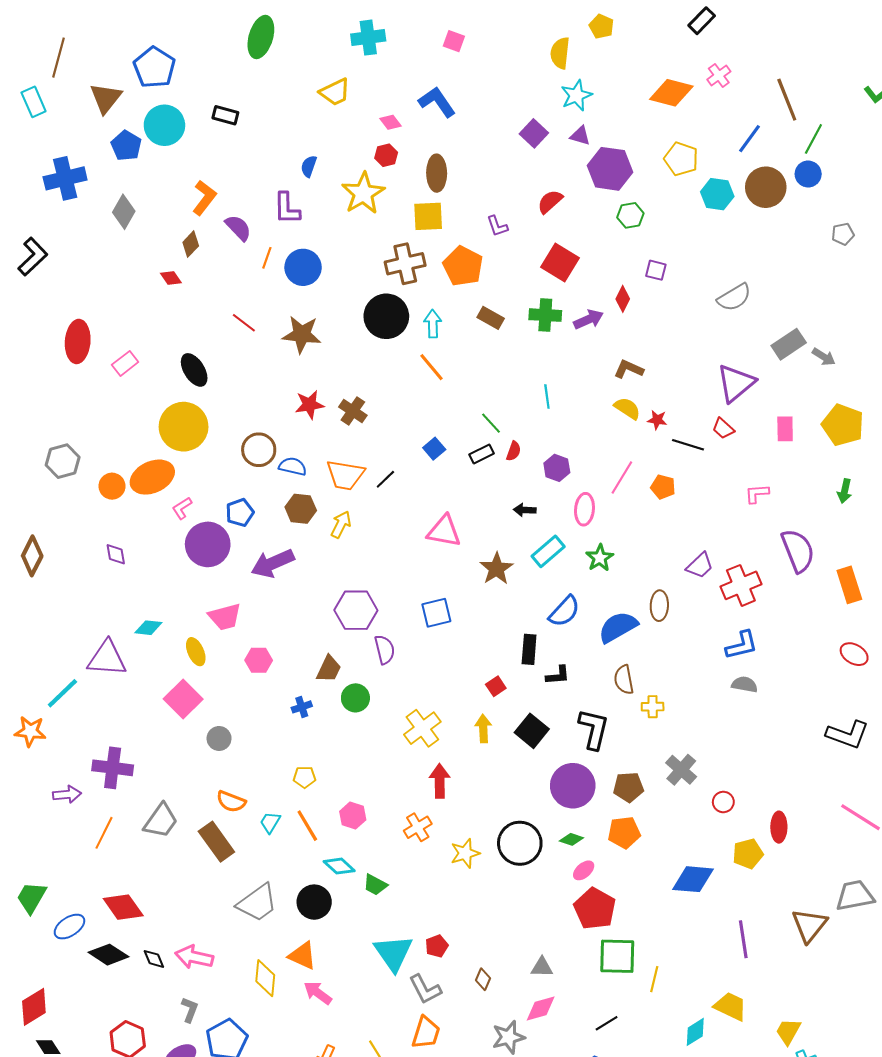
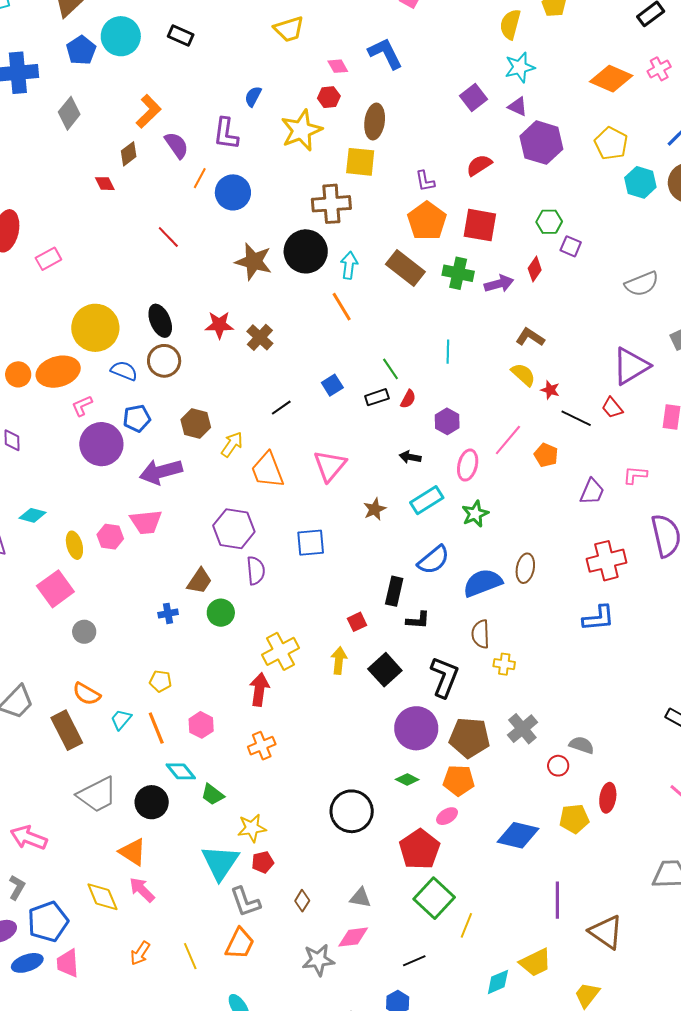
green hexagon: (630, 215) -> (549, 222), moved
red square: (560, 262) -> (480, 225), turned -30
orange pentagon: (463, 266) -> (427, 221), moved
brown rectangle: (491, 318) -> (405, 268), size x1.5
brown star: (302, 334) -> (254, 261), moved
black ellipse: (194, 370) -> (160, 321), moved
blue semicircle: (293, 466) -> (124, 371), moved
orange trapezoid: (345, 475) -> (267, 470), moved, turned 51
pink triangle: (444, 531) -> (330, 466), turned 51
purple trapezoid: (700, 566) -> (592, 492), moved, turned -32
brown star: (496, 569) -> (375, 509), size x0.7
pink trapezoid: (225, 617) -> (146, 522), moved
pink hexagon: (259, 660) -> (110, 537), moved
gray semicircle: (745, 684) -> (582, 745), moved
red arrow: (440, 781) -> (259, 690), moved
brown pentagon: (628, 787) -> (469, 738), size x1.4
black circle: (520, 843) -> (352, 811), moved
yellow star: (465, 853) -> (252, 828), moved
pink ellipse: (584, 870) -> (447, 816), moved
brown triangle: (809, 925) -> (606, 932), moved, turned -42
green square: (617, 956) -> (434, 898), turned 33
yellow diamond: (265, 978) -> (102, 897), moved, turned -36
yellow trapezoid: (730, 1006) -> (535, 963), turned 120

